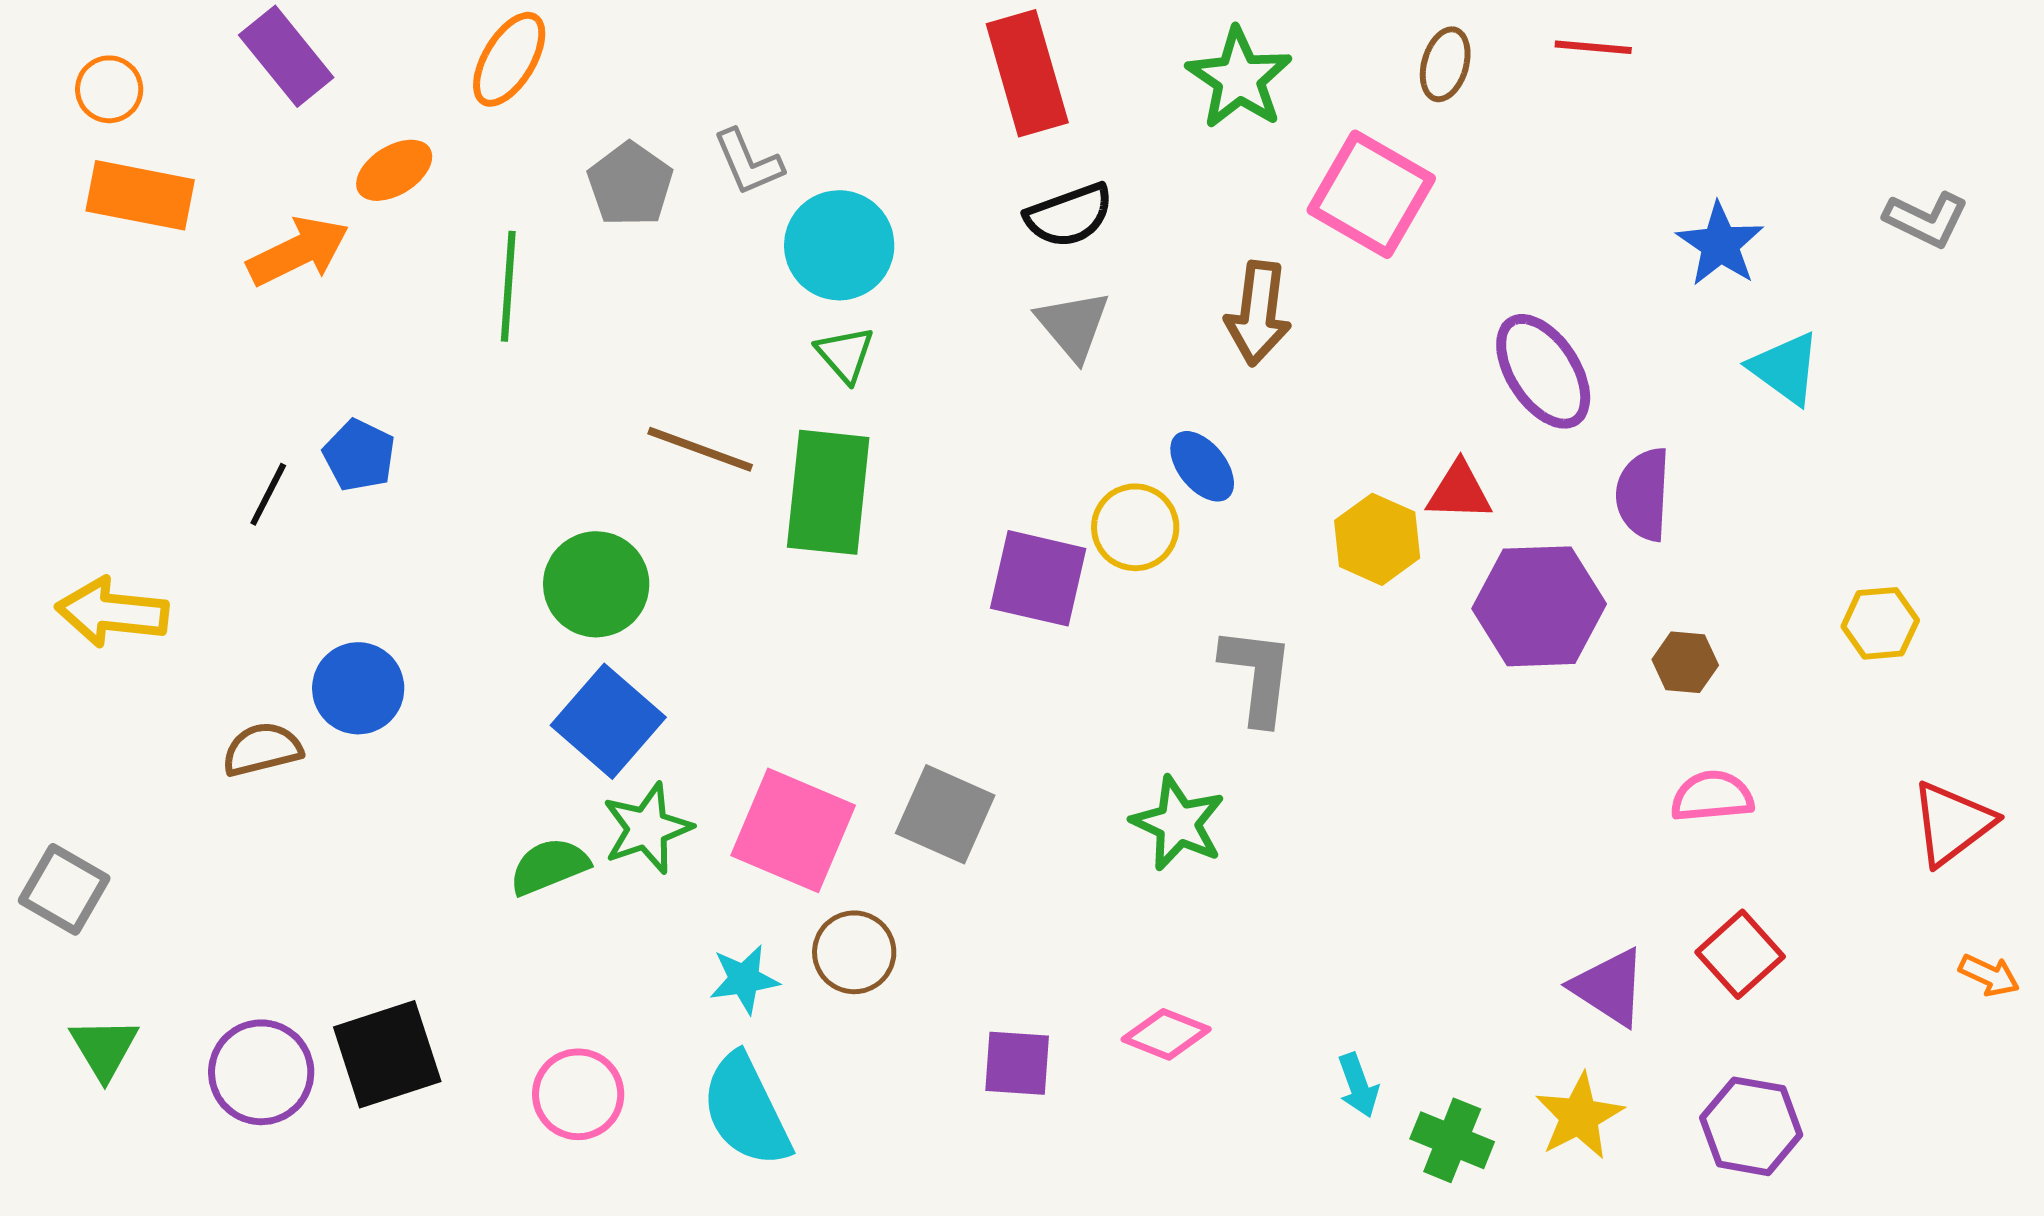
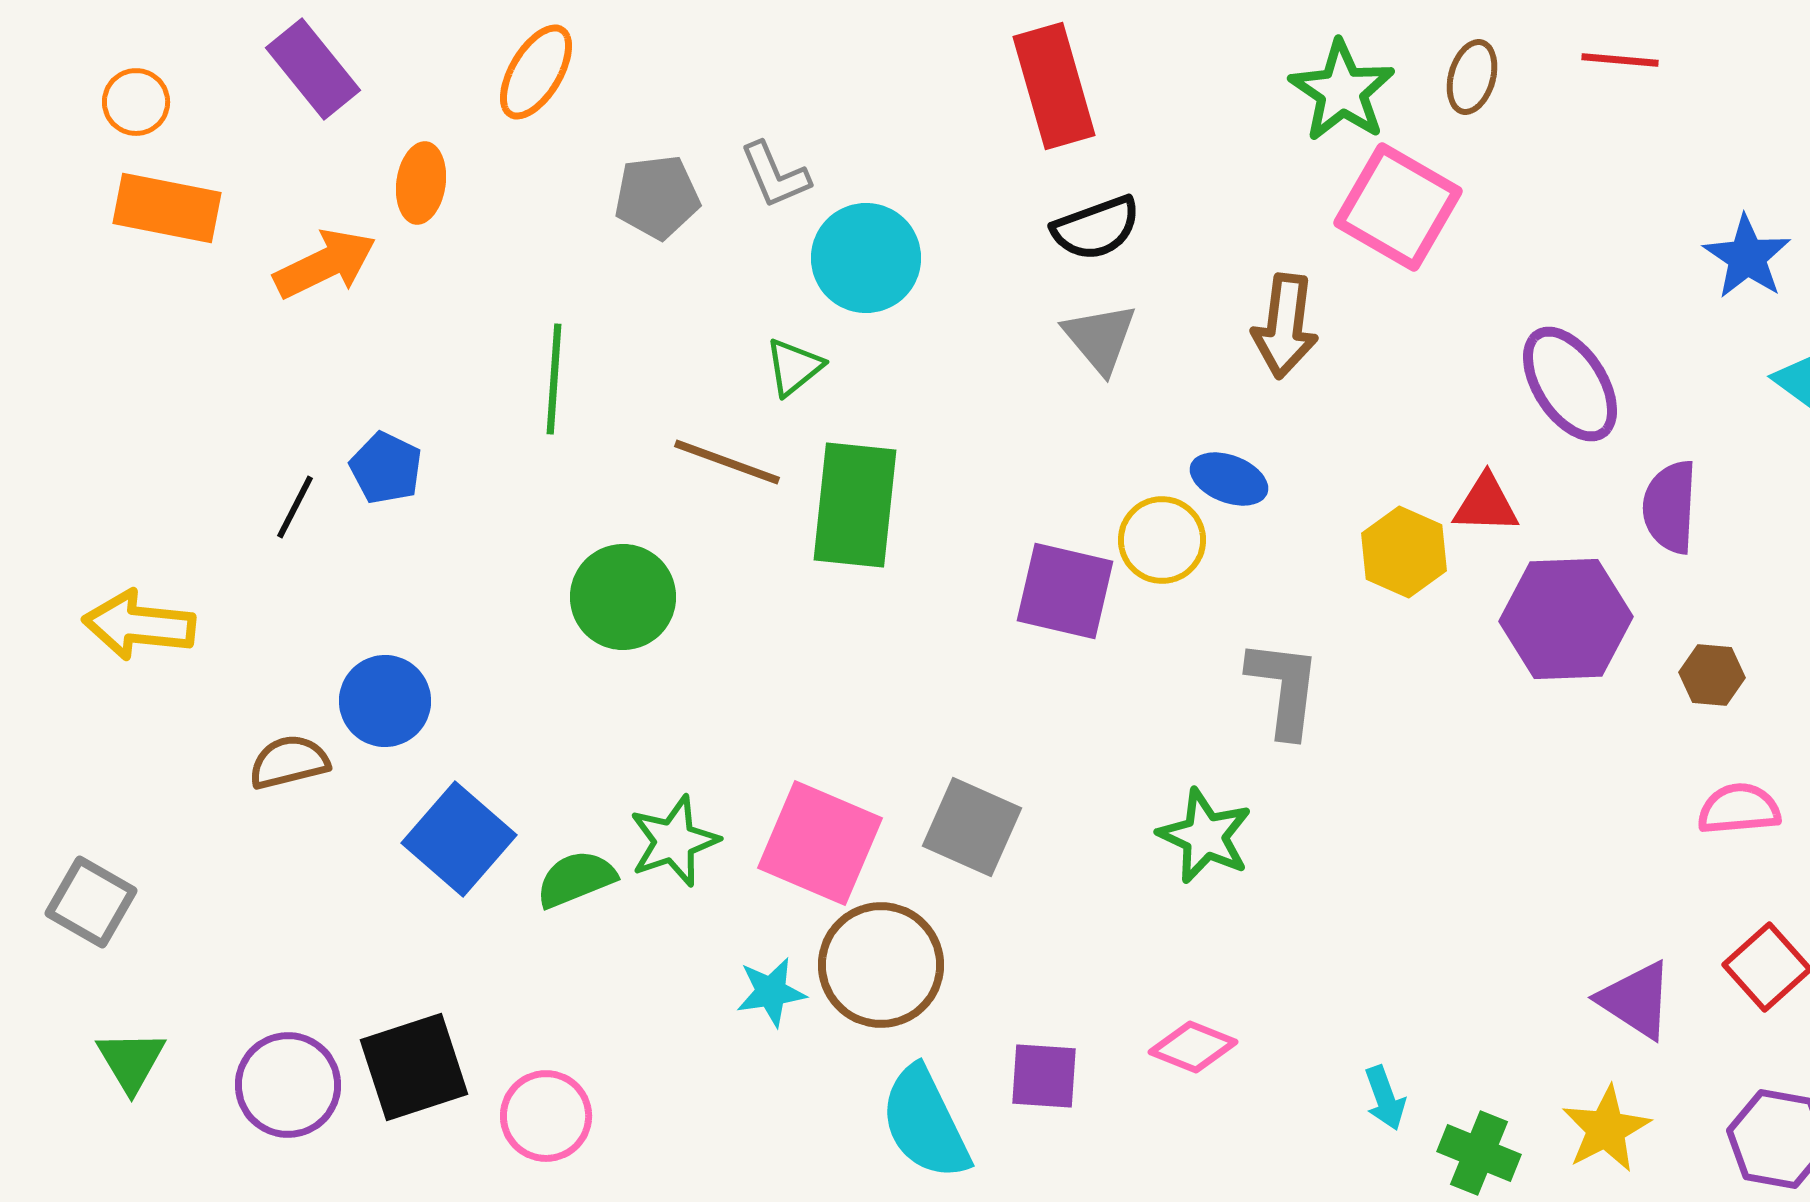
green star: (1239, 78) -> (1342, 91), moved
orange ellipse: (394, 170) -> (421, 183), turned -50
gray pentagon: (630, 184) -> (657, 197), turned 30
green line: (508, 286) -> (554, 379), moved
green triangle: (845, 354) -> (794, 367), moved, turned 32
blue ellipse: (1202, 466) -> (1229, 479), turned -30
blue square: (608, 721) -> (459, 839), moved
brown circle: (854, 952) -> (881, 965), size x1.5
pink circle: (578, 1094) -> (546, 1116), moved
cyan semicircle: (746, 1110) -> (925, 1123), moved

